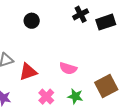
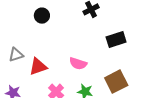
black rectangle: (106, 22) -> (116, 39), moved

